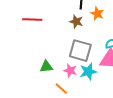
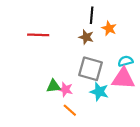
pink star: (70, 71) -> (65, 89), moved
cyan star: (88, 72) -> (99, 92), turned 30

